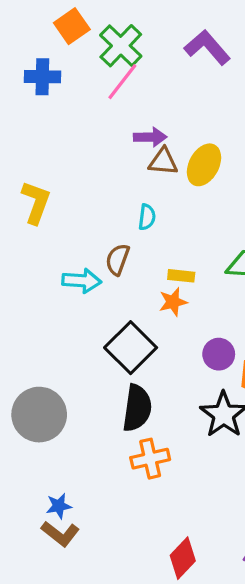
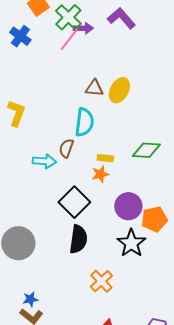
blue cross: (42, 77) -> (20, 36), turned 35
purple arrow: (150, 137) -> (83, 28), moved
cyan semicircle: (147, 217) -> (84, 122), size x1.8
purple circle: (219, 354) -> (128, 206), size x1.4
orange cross: (150, 459) -> (101, 281), moved, turned -30

